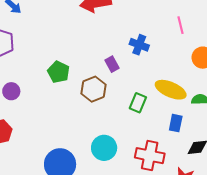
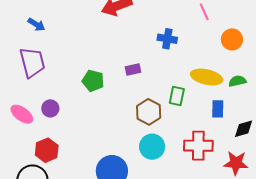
purple rectangle: (112, 64) -> (133, 69), moved, turned -63
brown hexagon: (94, 89) -> (149, 112), moved

